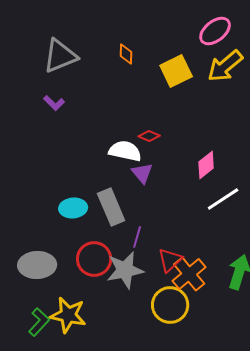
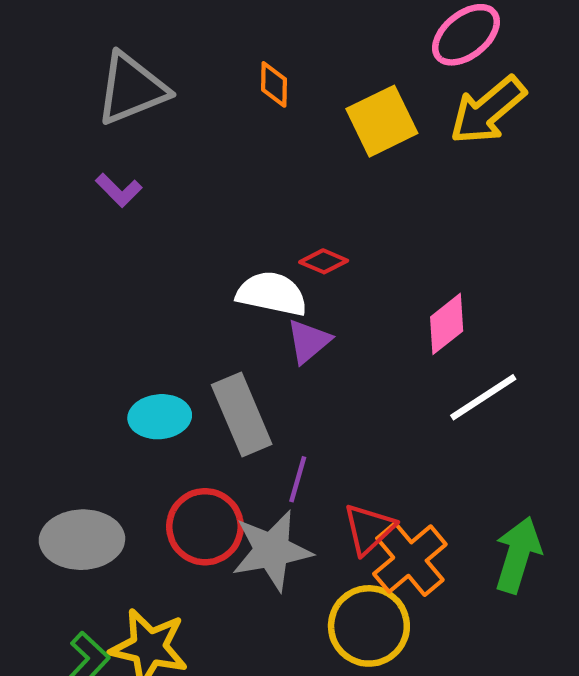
purple triangle: (142, 173) -> (309, 341), turned 30

